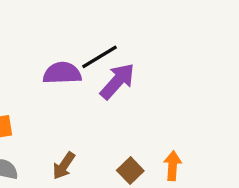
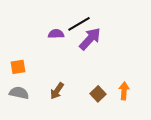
purple semicircle: (62, 73) -> (56, 34), size x0.7

